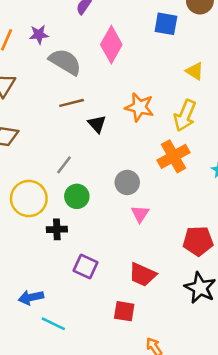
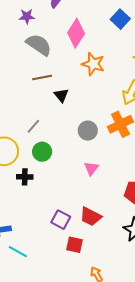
blue square: (166, 24) -> (120, 19), turned 30
purple star: (39, 35) -> (27, 16), moved
orange star: (139, 107) -> (93, 64), moved
gray circle: (127, 182) -> (88, 131), moved
purple square: (86, 266) -> (61, 220), moved

